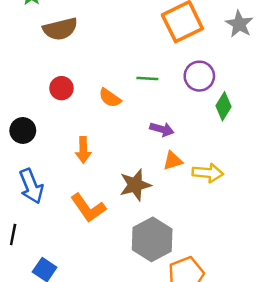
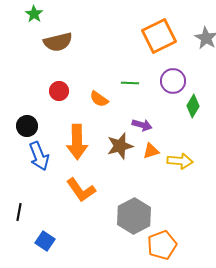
orange arrow: (83, 150) -> (77, 142), size x1.6
brown star: (135, 185) -> (120, 146), moved
blue arrow: (31, 186) -> (39, 156), moved

